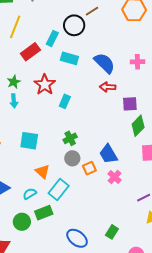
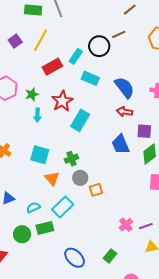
cyan arrow: (14, 101) -> (37, 115), moved
cyan rectangle: (65, 101) -> (80, 120), size x1.5
green cross: (70, 138) -> (71, 159), moved
blue trapezoid: (108, 154) -> (121, 144), moved
orange triangle: (42, 172) -> (52, 178), moved
pink cross: (114, 177) -> (126, 225), moved

